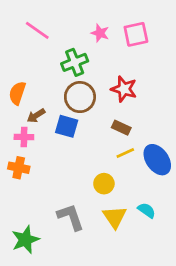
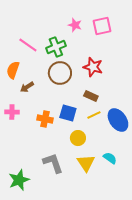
pink line: (37, 30) -> (28, 45), moved
blue square: (67, 126) -> (68, 113), moved
pink cross: (24, 137) -> (12, 112), moved
orange cross: (19, 168) -> (45, 119), moved

